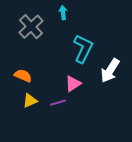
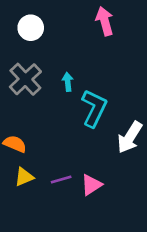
cyan arrow: (63, 13) -> (68, 82), moved
pink triangle: (73, 84) -> (91, 185), moved

